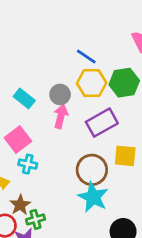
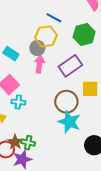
yellow hexagon: (92, 83) -> (46, 36), moved
brown star: (20, 205) -> (15, 142), moved
green cross: (36, 219) -> (28, 143), turned 32

